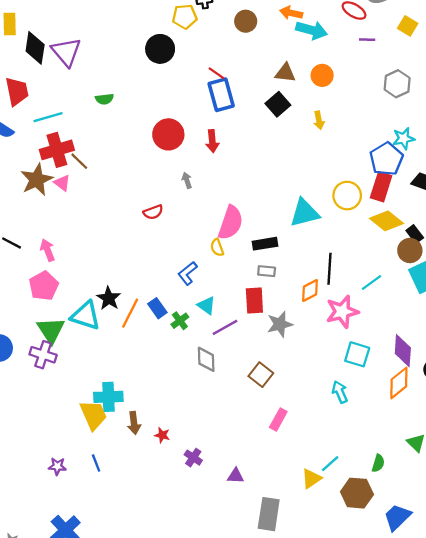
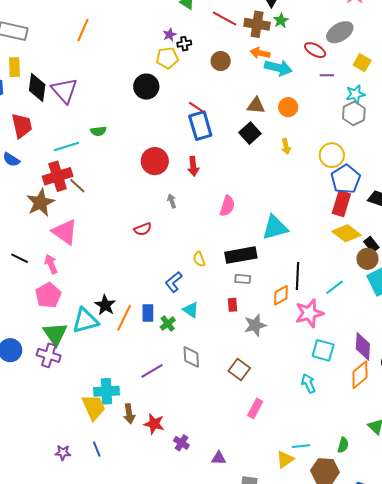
cyan line: (48, 117) -> (66, 147), moved
cyan star: (404, 138) -> (355, 94), moved
pink triangle: (62, 183) -> (65, 232), moved, size x1.8
yellow circle: (347, 196) -> (332, 155), moved
pink semicircle: (231, 223) -> (227, 206), moved, size x0.7
black rectangle: (265, 244) -> (241, 255), size x1.4
red rectangle: (254, 300) -> (233, 305), size x0.6
blue rectangle: (157, 308) -> (148, 313), turned 36
cyan triangle: (86, 316) -> (85, 321), turned -32
purple line: (225, 327) -> (152, 371), moved
red star: (162, 435) -> (154, 424), size x1.5
cyan line: (330, 464) -> (301, 446), turned 36

